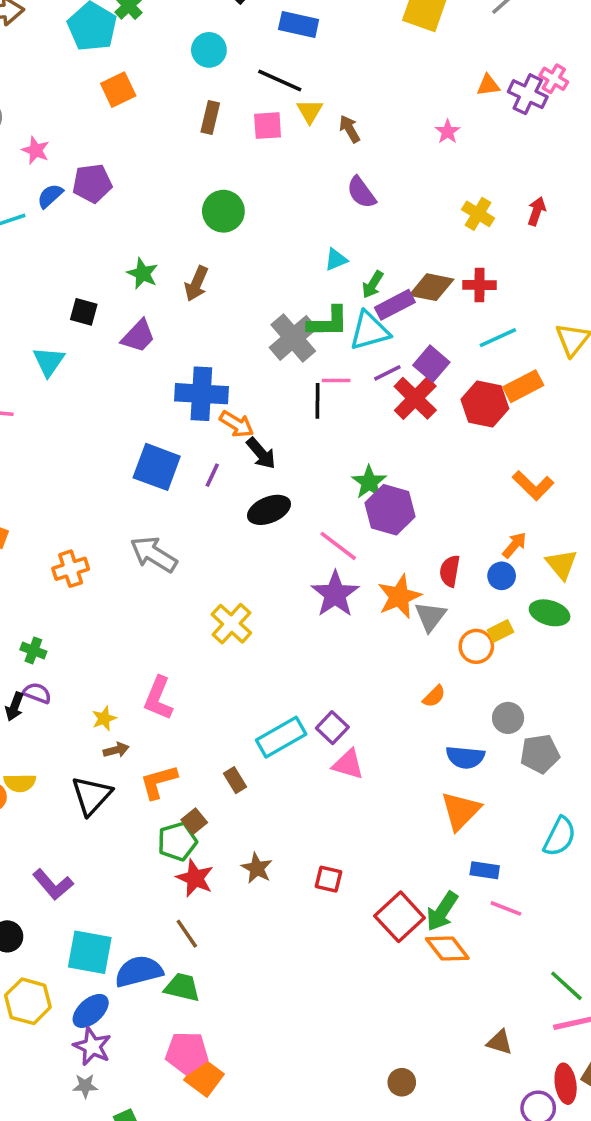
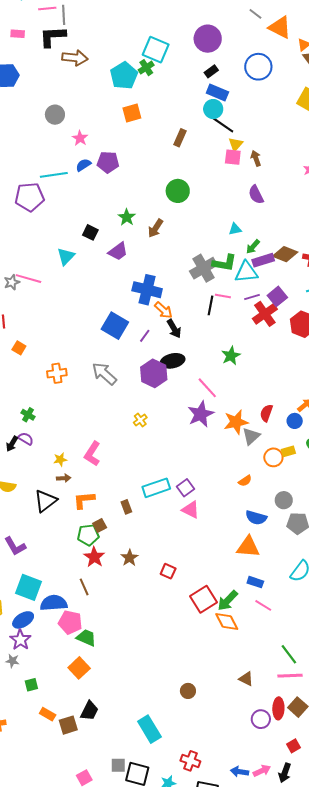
blue rectangle: (299, 24) -> (217, 92), moved
cyan circle: (209, 50) -> (213, 109), moved
pink square: (268, 126) -> (233, 157), moved
purple hexagon: (390, 510) -> (154, 373), moved
yellow cross: (231, 624) -> (140, 420), size x0.6
orange triangle: (461, 811) -> (248, 547), turned 40
green trapezoid: (182, 987) -> (86, 638), moved
pink pentagon: (187, 1053) -> (70, 622), moved

